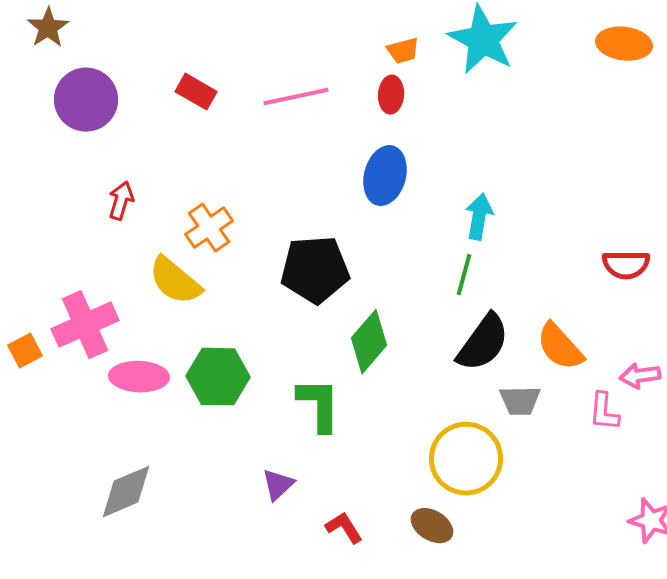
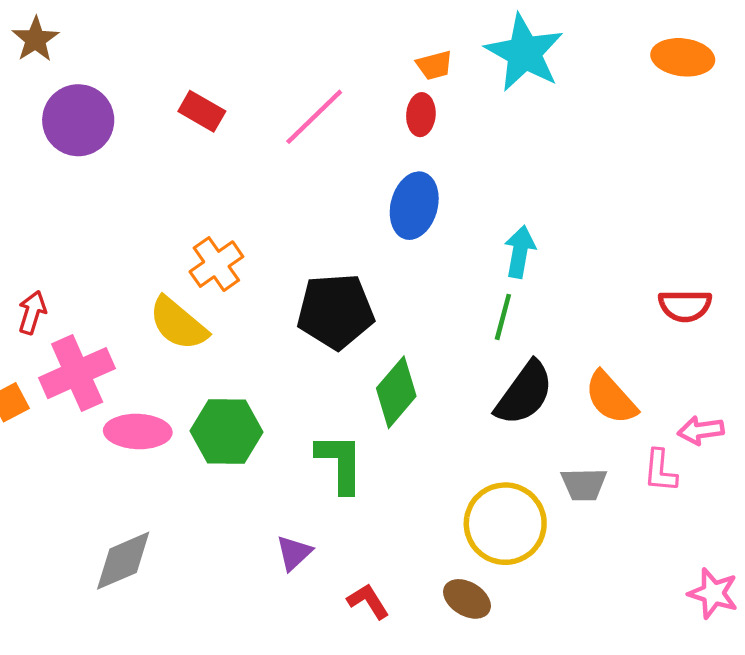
pink line: (296, 97) -> (314, 117), turned -32
red arrow: (121, 201) -> (32, 312), moved
gray trapezoid: (520, 401) -> (584, 484), moved

